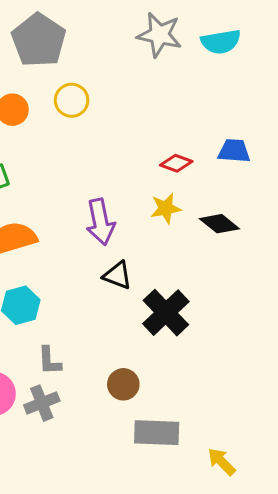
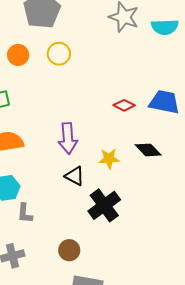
blue trapezoid: (234, 151) -> (164, 102), size x1.4
yellow star: (166, 208) -> (109, 159), moved
gray L-shape: (49, 361) -> (25, 213), moved

